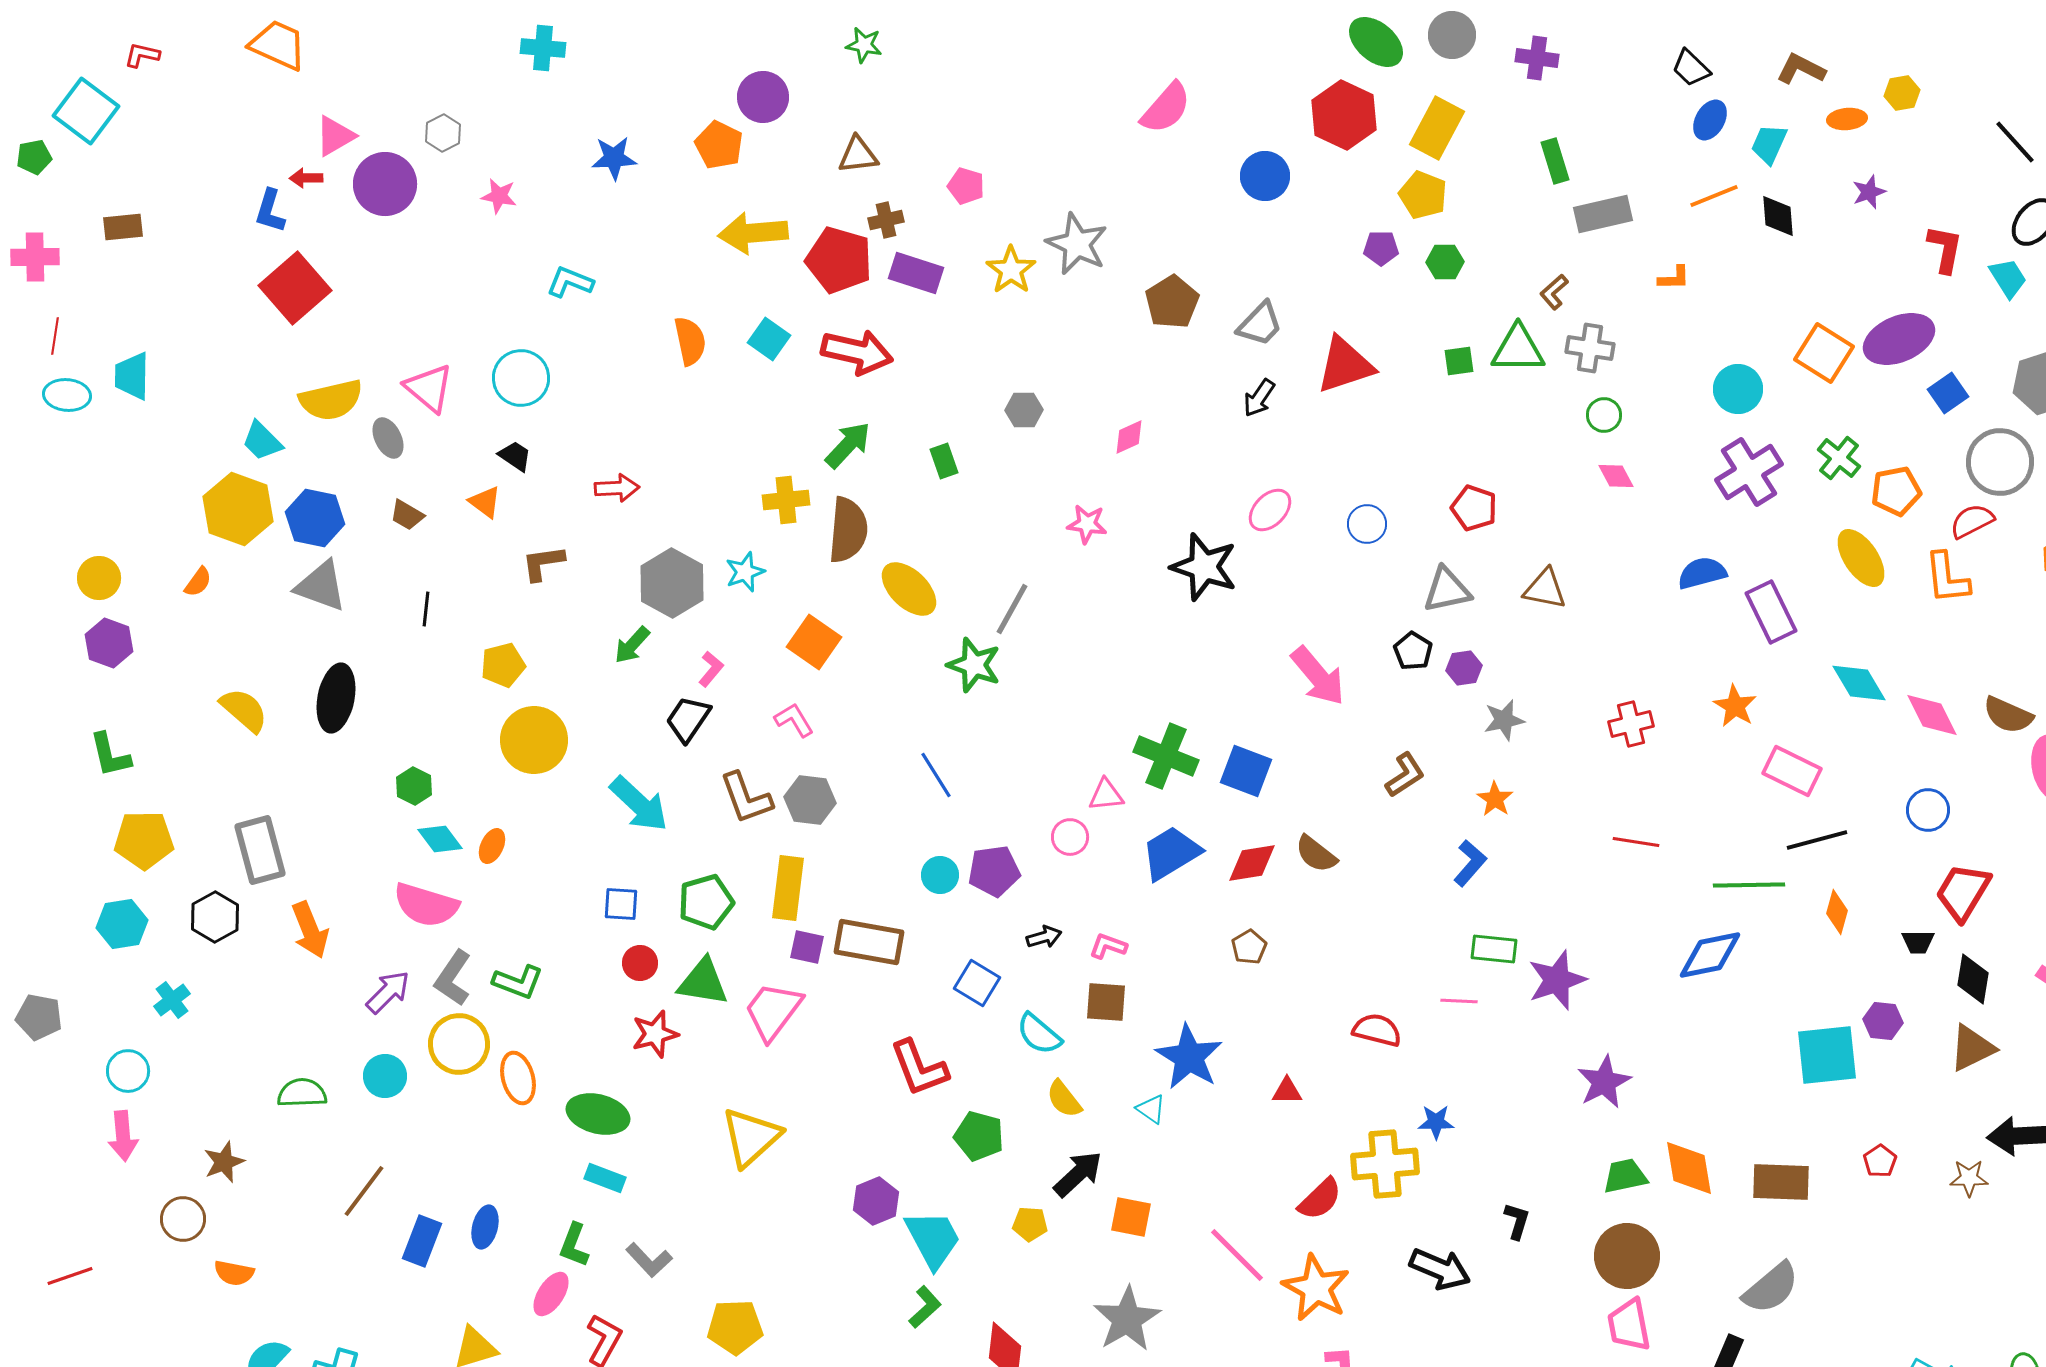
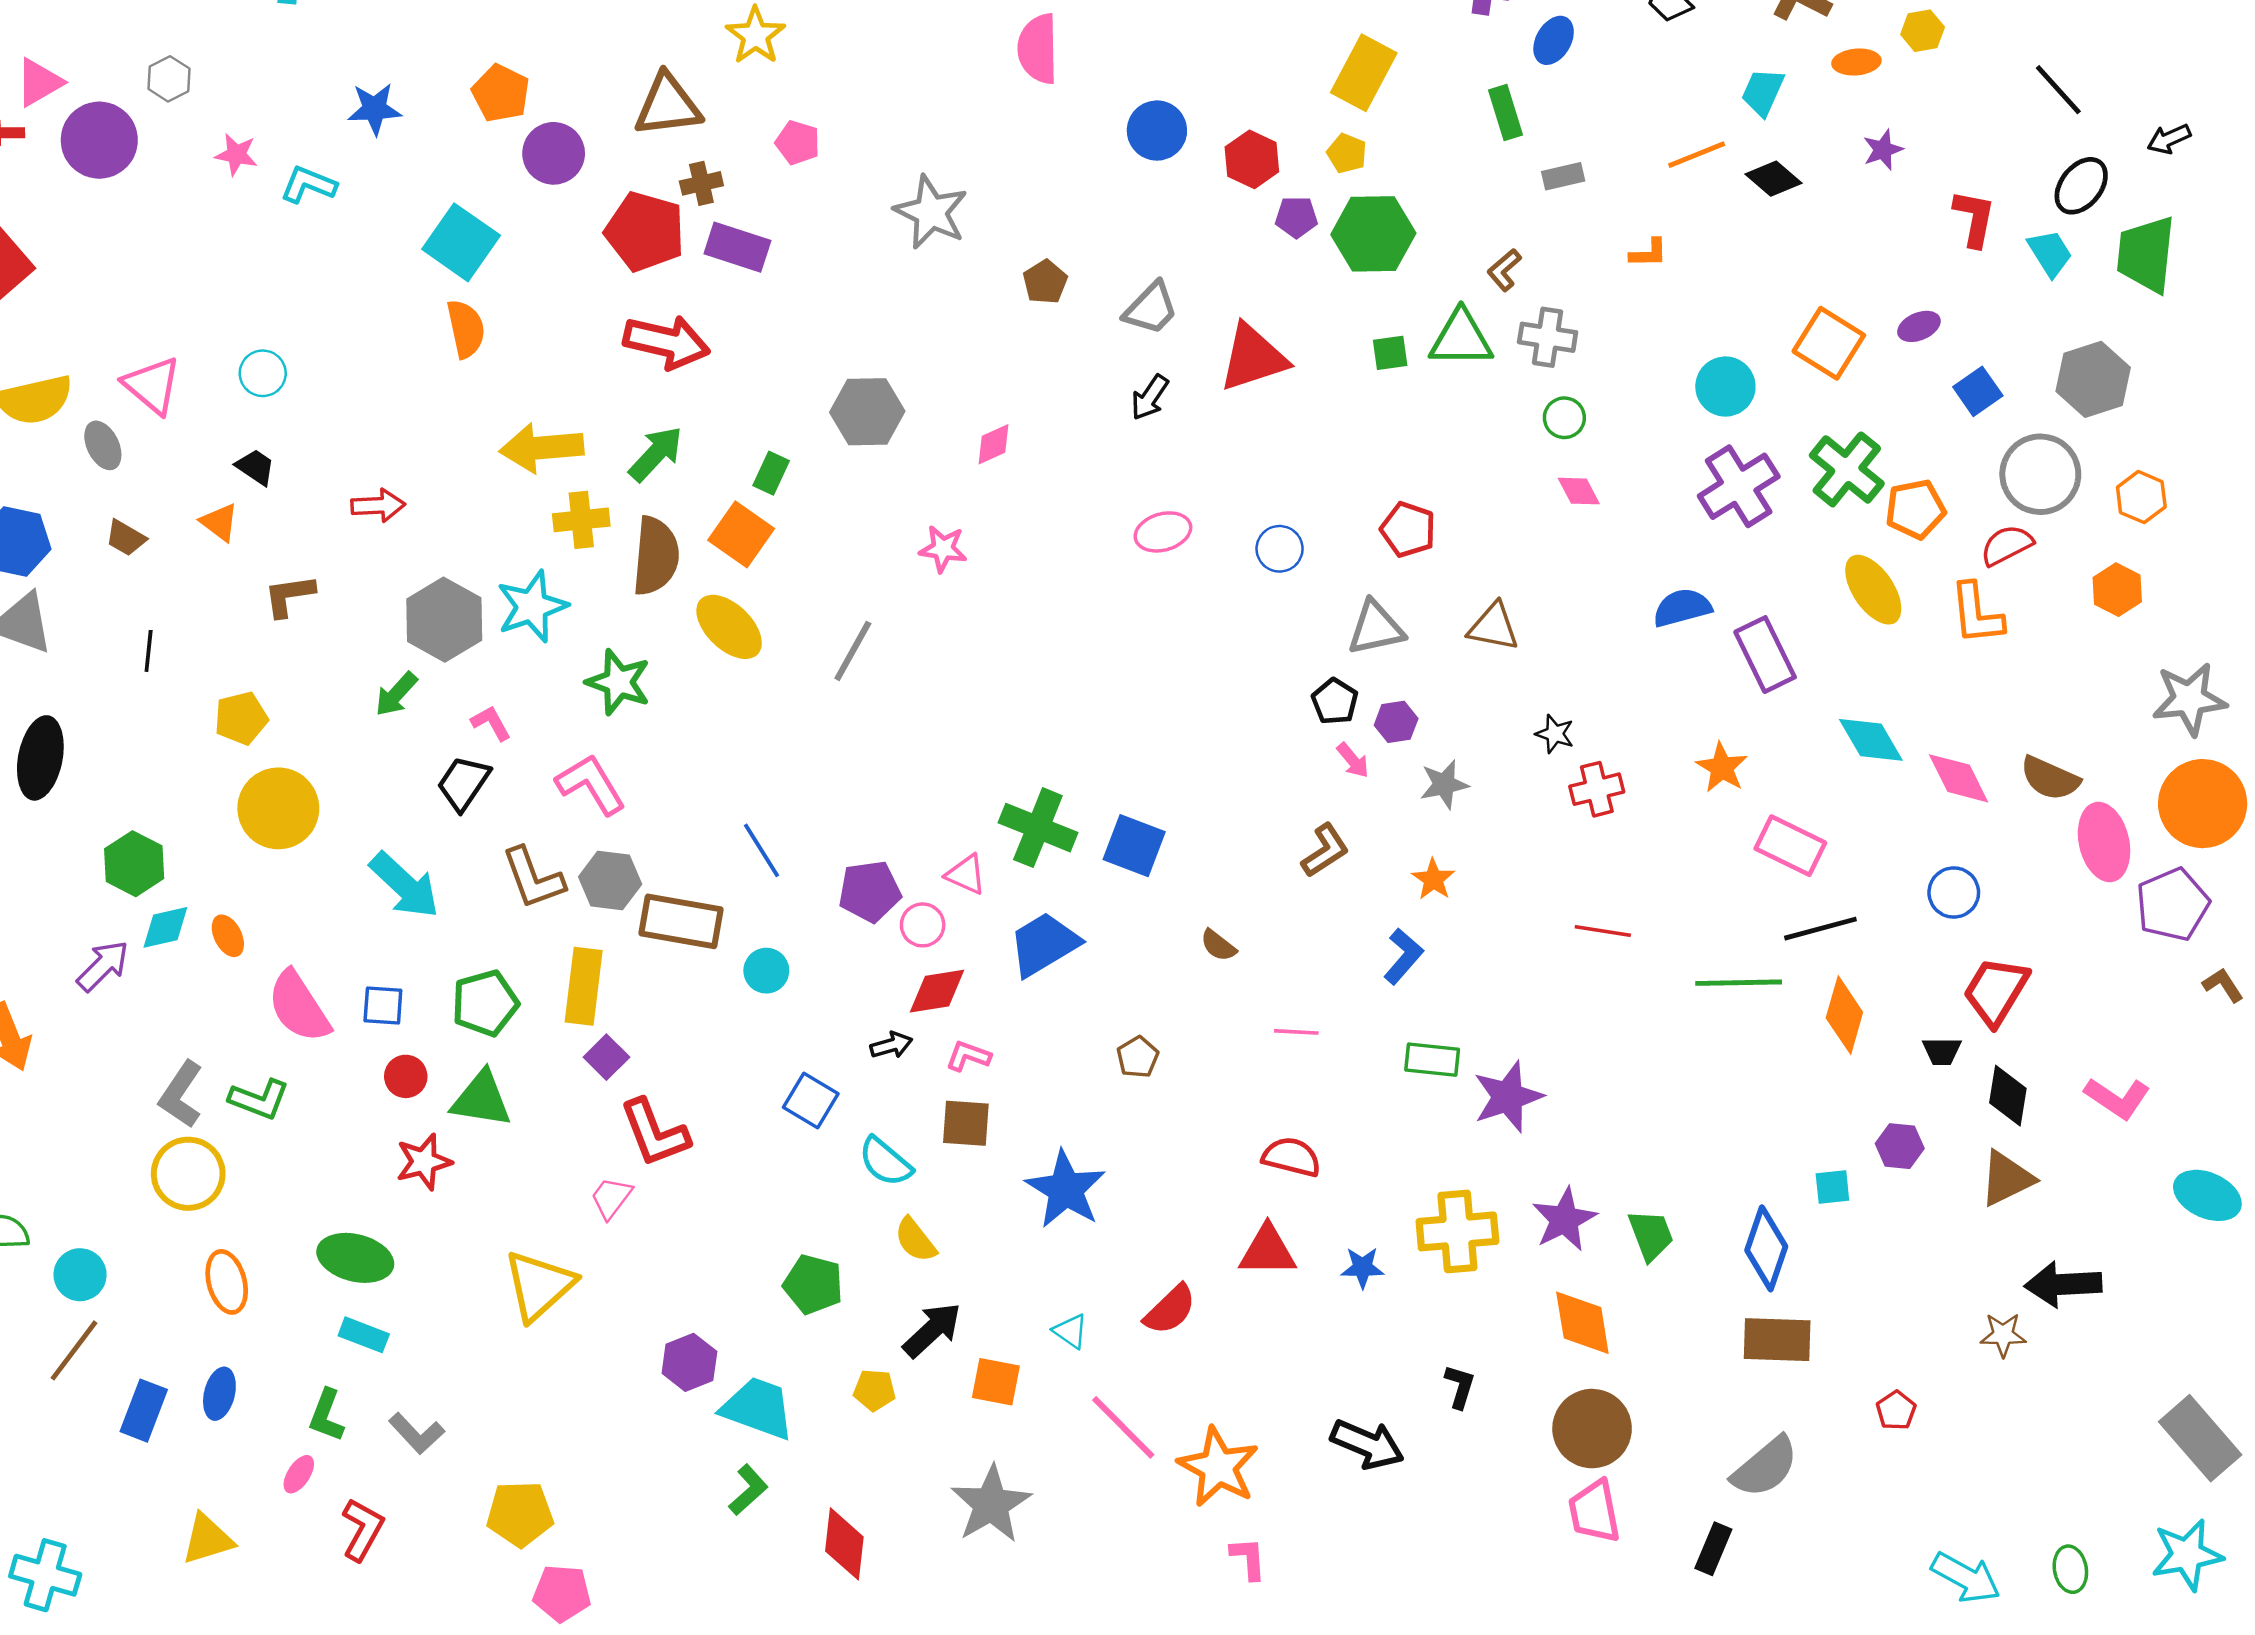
purple circle: (763, 97) -> (554, 153), moved
pink semicircle: (1166, 108) -> (1038, 49), turned 138
red hexagon: (1344, 115) -> (1252, 159), moved, size x0.7
blue ellipse: (1710, 120) -> (1554, 40), moved
brown triangle: (858, 155) -> (668, 105), size x1.4
yellow pentagon: (1423, 195) -> (1347, 153), size x0.7
gray rectangle: (1603, 214) -> (1563, 176), size x0.6
black diamond: (1778, 216) -> (1774, 179), turned -45
yellow arrow: (753, 233) -> (542, 448), moved
green hexagon: (1445, 262) -> (1373, 234), size x1.8
yellow star: (1011, 270) -> (755, 36), moved
cyan L-shape: (570, 282) -> (308, 185), moved
brown pentagon: (1172, 302) -> (1045, 282), size x0.7
cyan square: (769, 339) -> (461, 242), moved, size x1.5
purple ellipse: (1899, 339) -> (1919, 326), size x0.5
cyan circle: (521, 378) -> (263, 373), size x0.7
gray hexagon: (1024, 410) -> (867, 412), size x1.6
green cross: (1839, 458) -> (1847, 469), size x1.4
green rectangle: (944, 461) -> (771, 473), turned 44
pink ellipse: (1270, 510) -> (1163, 532), turned 30
black star: (1204, 567) -> (1555, 734), moved, size x0.5
cyan star: (745, 572) -> (532, 606), size x1.5
orange square: (814, 642) -> (741, 534), moved
green star: (974, 665) -> (618, 682), moved
pink L-shape: (711, 669) -> (491, 723), turned -69
pink arrow: (1318, 676) -> (1353, 760), moved, size x0.5
pink L-shape: (794, 720) -> (591, 784), size x1.5
green hexagon: (414, 786) -> (134, 864), size x1.4
pink triangle: (1106, 795) -> (966, 874), turned 30
cyan diamond: (440, 839) -> (165, 927), turned -66
orange ellipse: (492, 846) -> (228, 936), turned -52
brown semicircle: (1316, 854) -> (1218, 945), size x0.7
red diamond: (1252, 863) -> (937, 991), moved
purple pentagon: (994, 871) -> (870, 891), moved
pink semicircle: (426, 905) -> (299, 1007), moved, turned 40
orange diamond: (1837, 912) -> (1844, 1015), size x1.4
brown rectangle: (869, 942) -> (681, 921), moved
purple square: (807, 947) -> (606, 1057), turned 33
blue diamond: (1710, 955) -> (1766, 1248), moved, turned -60
purple arrow: (388, 992) -> (103, 966), moved
pink line: (1459, 1001) -> (1296, 1032), moved
pink trapezoid: (773, 1011) -> (611, 1198), moved, size x0.6
cyan square: (1827, 1055) -> (1832, 1187), size x0.5
red L-shape: (919, 1068) -> (655, 1133), moved
cyan circle: (385, 1076) -> (80, 1275), moved
orange ellipse: (518, 1078) -> (227, 1282), moved
red triangle: (1287, 1091) -> (1268, 1251), moved, size x1.6
cyan triangle: (1151, 1109) -> (1070, 1331), moved
red pentagon: (1880, 1161) -> (1896, 1411), moved
yellow cross: (1385, 1164) -> (1457, 1231), moved
orange diamond: (1689, 1168) -> (1582, 1323), moved
green trapezoid: (1625, 1176) -> (1651, 1235), moved, turned 81
red semicircle: (1320, 1199) -> (1170, 1310), moved
cyan trapezoid: (933, 1239) -> (758, 1408), turned -42
pink ellipse: (551, 1294) -> (299, 1474), size x0.7

